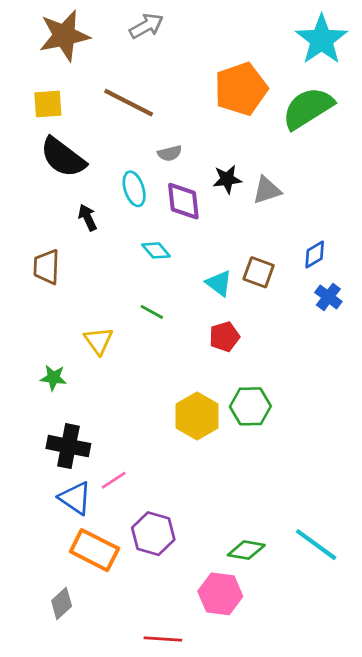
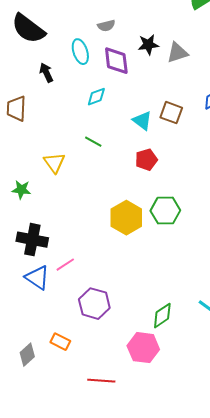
cyan diamond: (156, 250) -> (96, 97), turned -70
orange rectangle: (94, 550) -> (60, 342), moved, size x0.6
green diamond: (246, 550) -> (162, 316), turned -44

